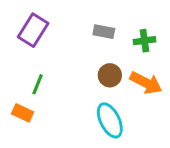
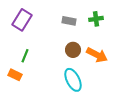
green cross: (144, 41) -> (96, 19), moved

